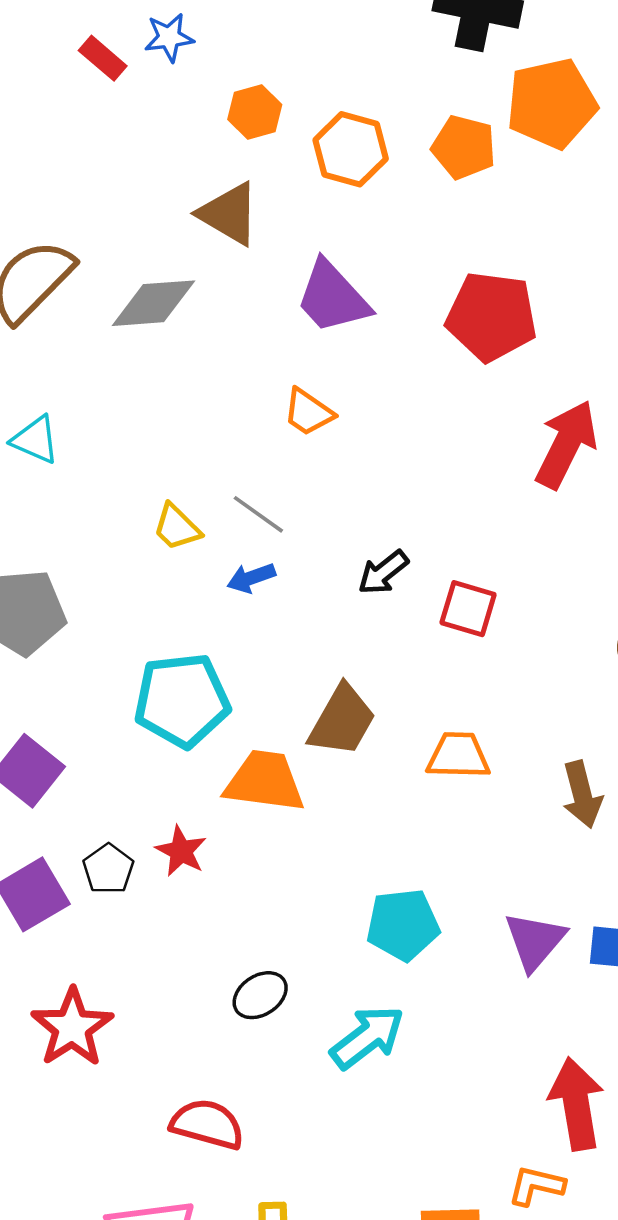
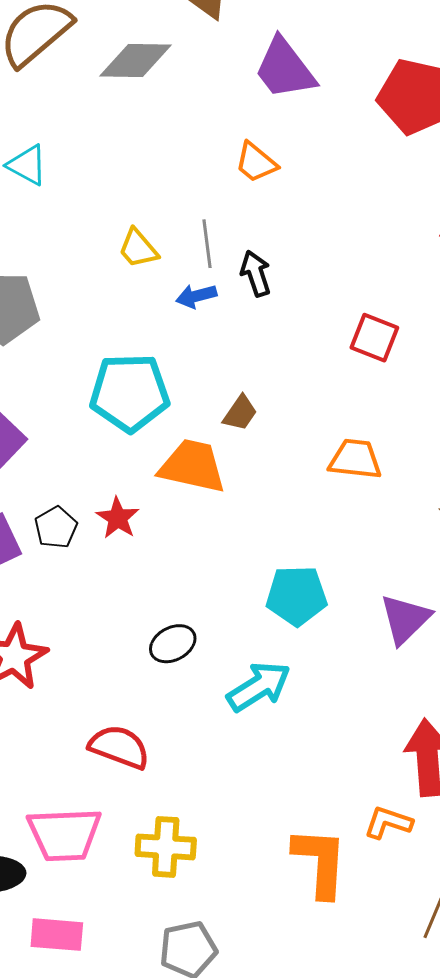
gray line: (258, 514) -> (207, 244), turned 42
black arrow: (383, 572) -> (256, 274), moved, turned 105
brown trapezoid: (342, 721) -> (240, 413), moved, size x0.6

